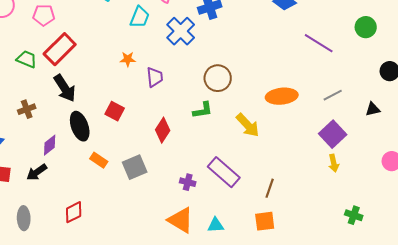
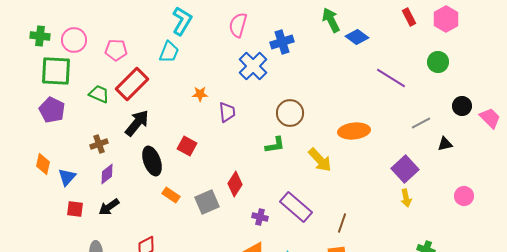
cyan trapezoid: (140, 17) -> (169, 52), moved
black arrow: (65, 88) -> (137, 123), turned -108
gray line: (333, 95) -> (421, 123), moved
red diamond: (163, 130) -> (235, 184), moved
purple diamond: (50, 145) -> (107, 174), moved

